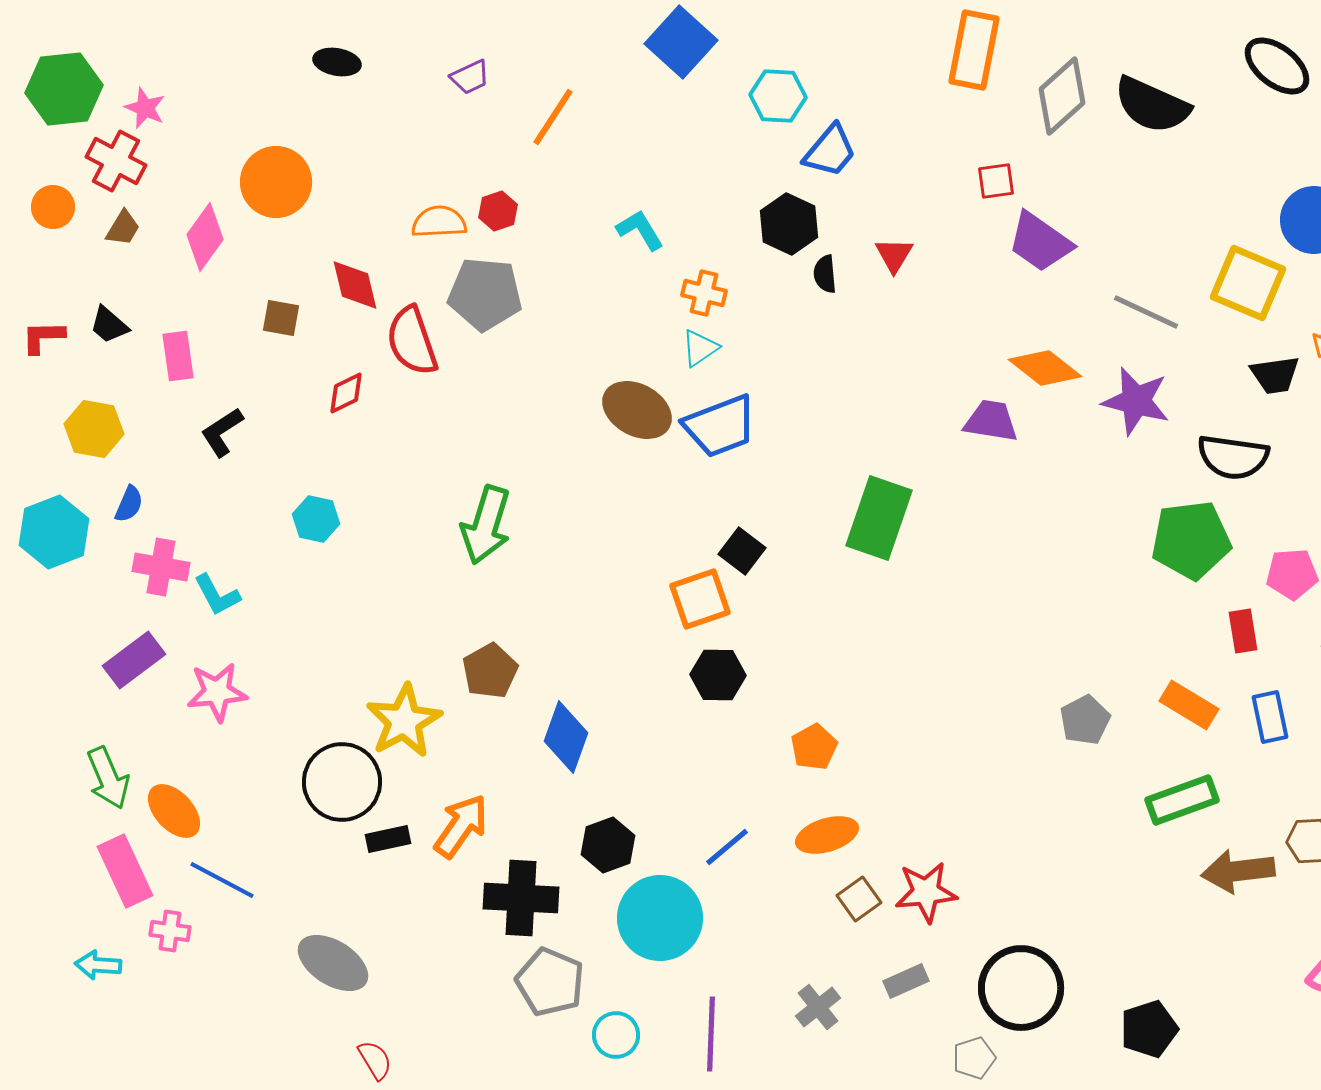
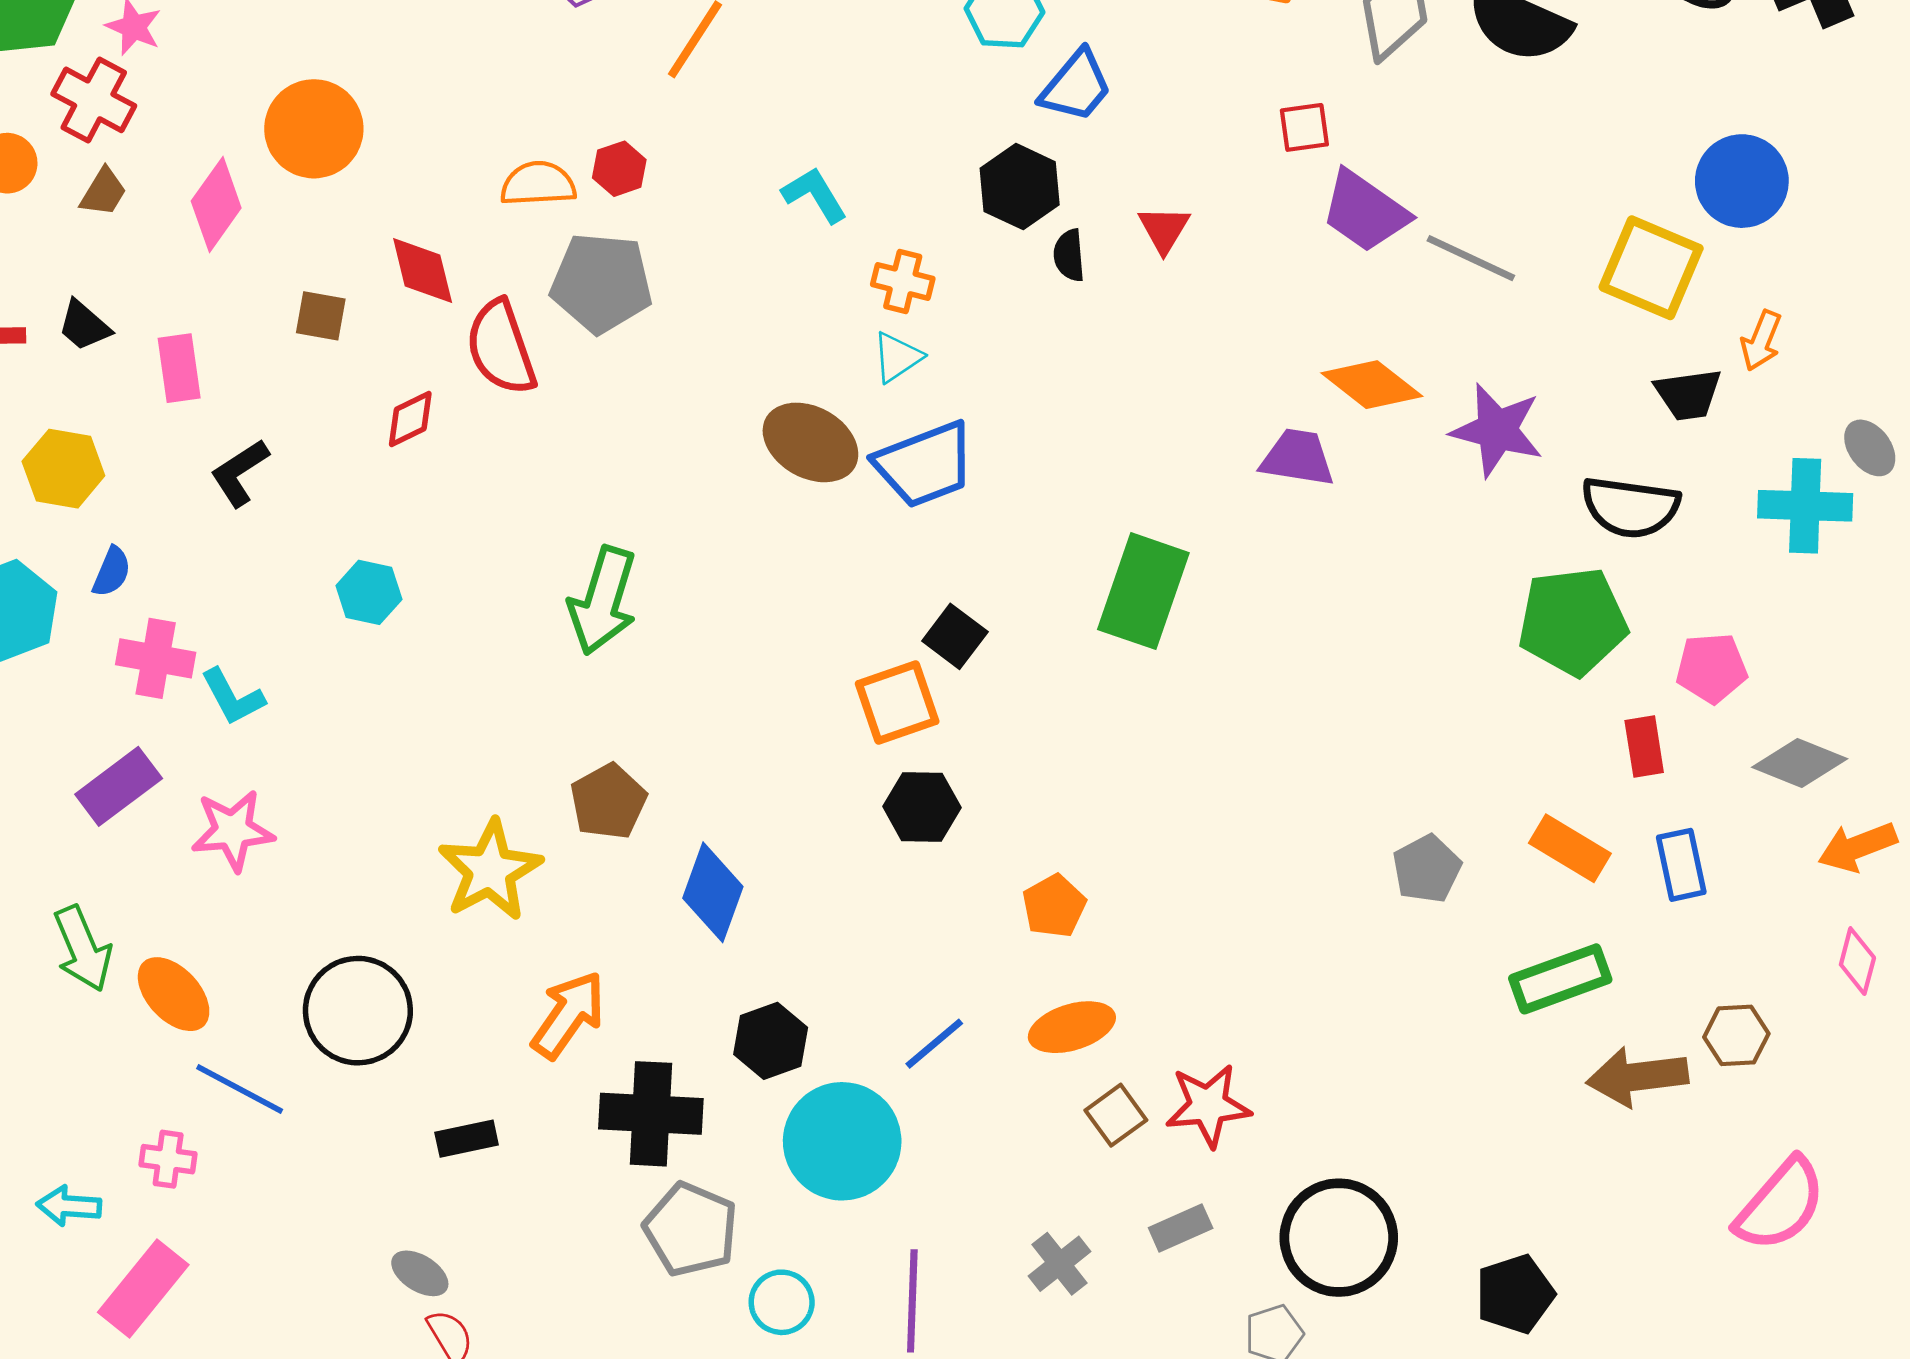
gray line: (1146, 312) -> (1471, 258), moved
black circle: (342, 782) -> (358, 1011), moved
black rectangle: (388, 839) -> (467, 1139), moved
pink rectangle: (125, 871) -> (143, 1289), moved, turned 64
gray ellipse: (333, 963) -> (420, 1273), moved, size x0.6

